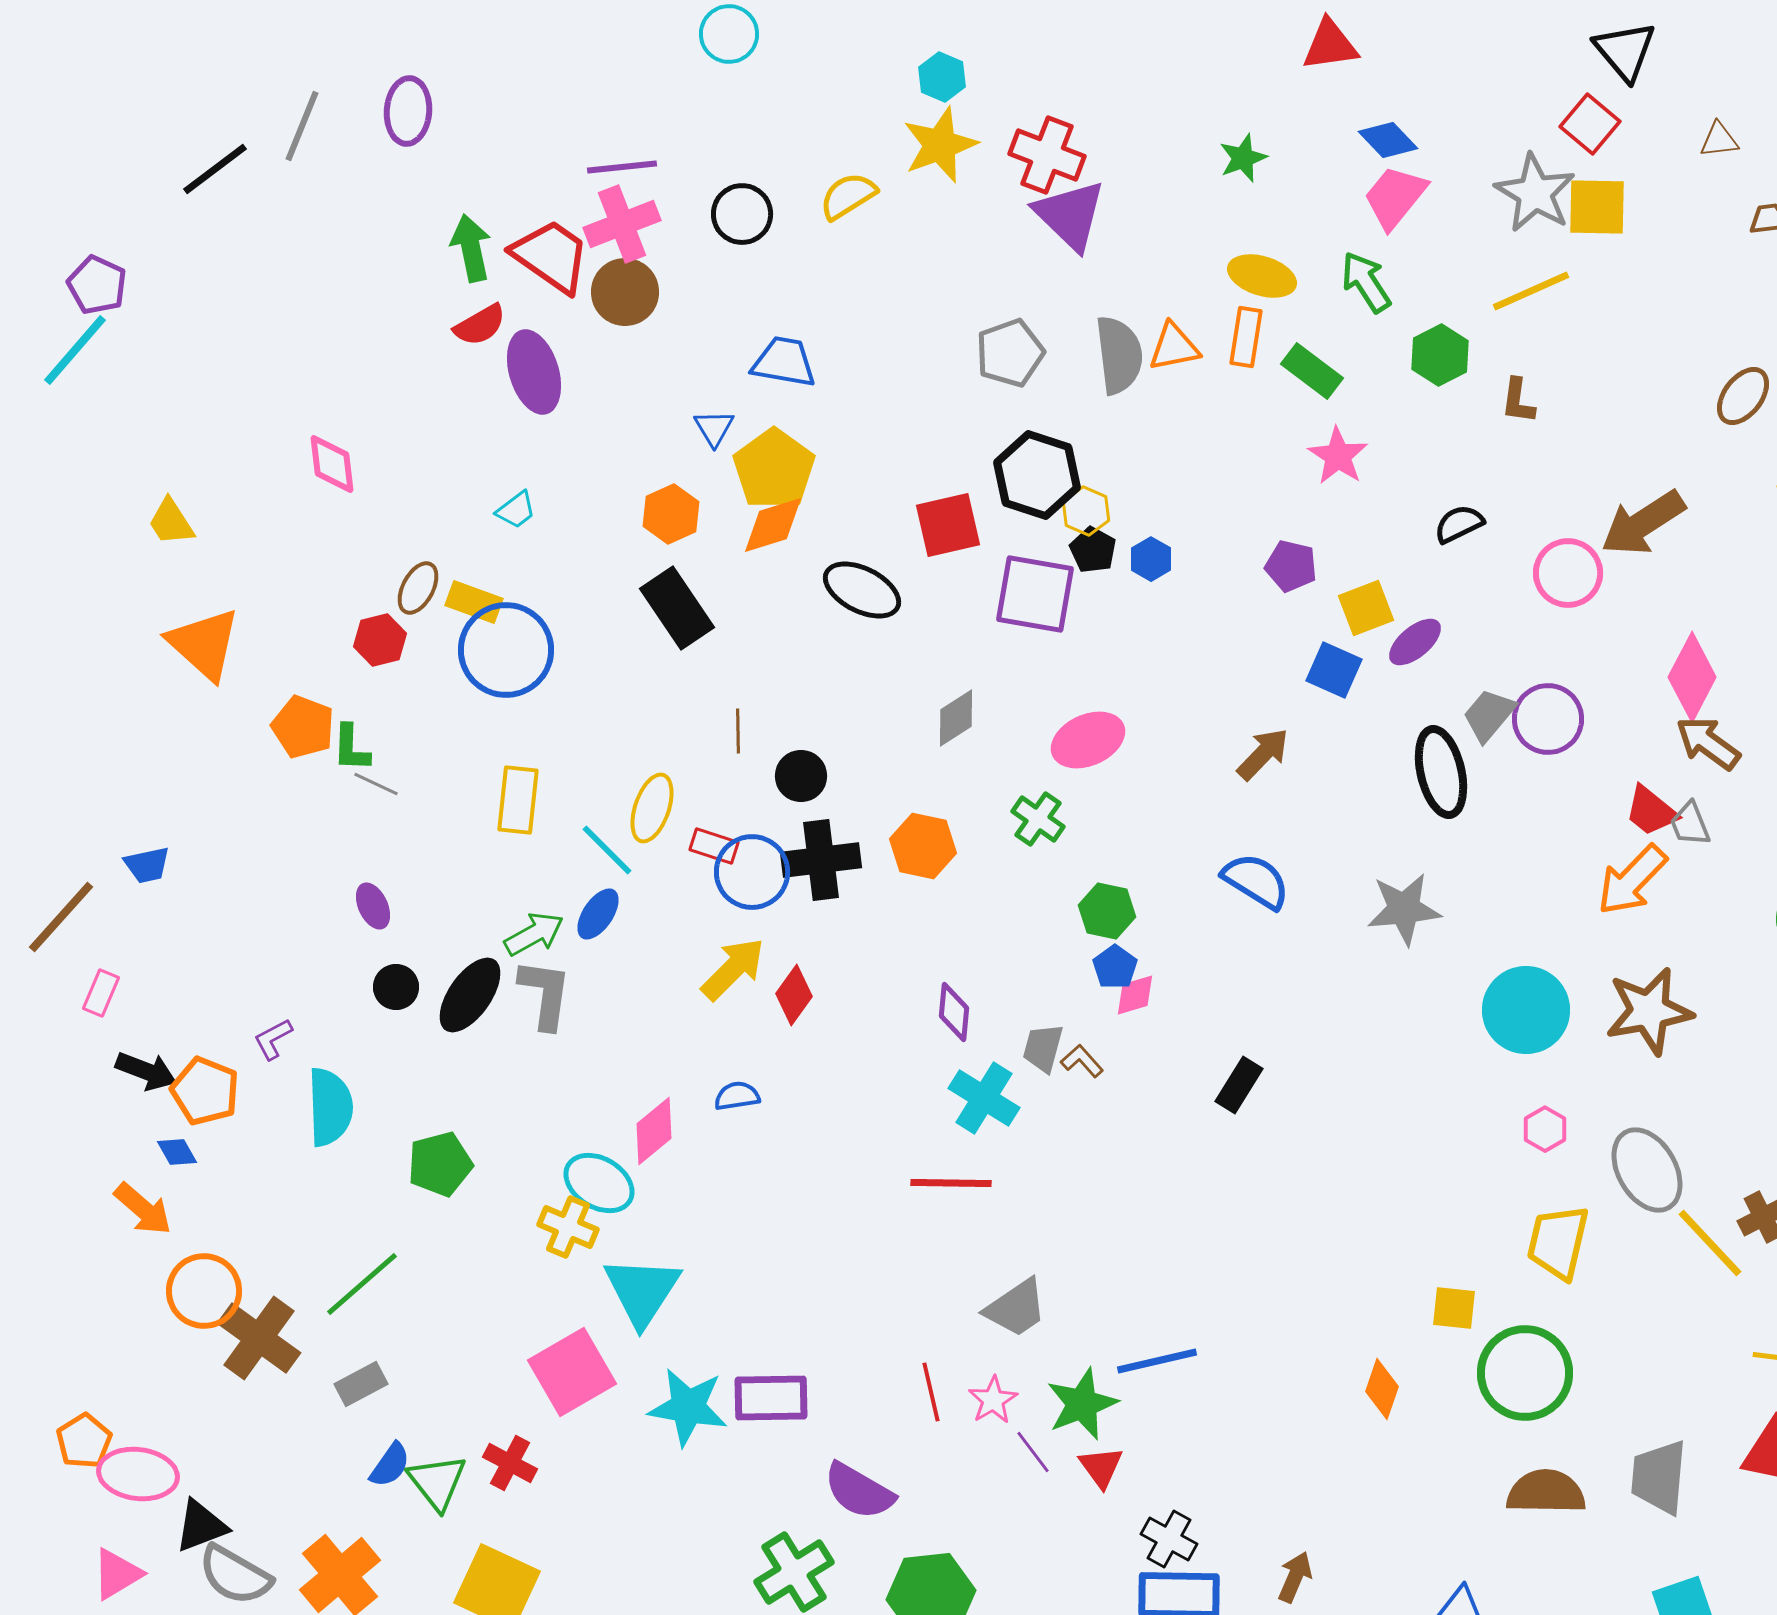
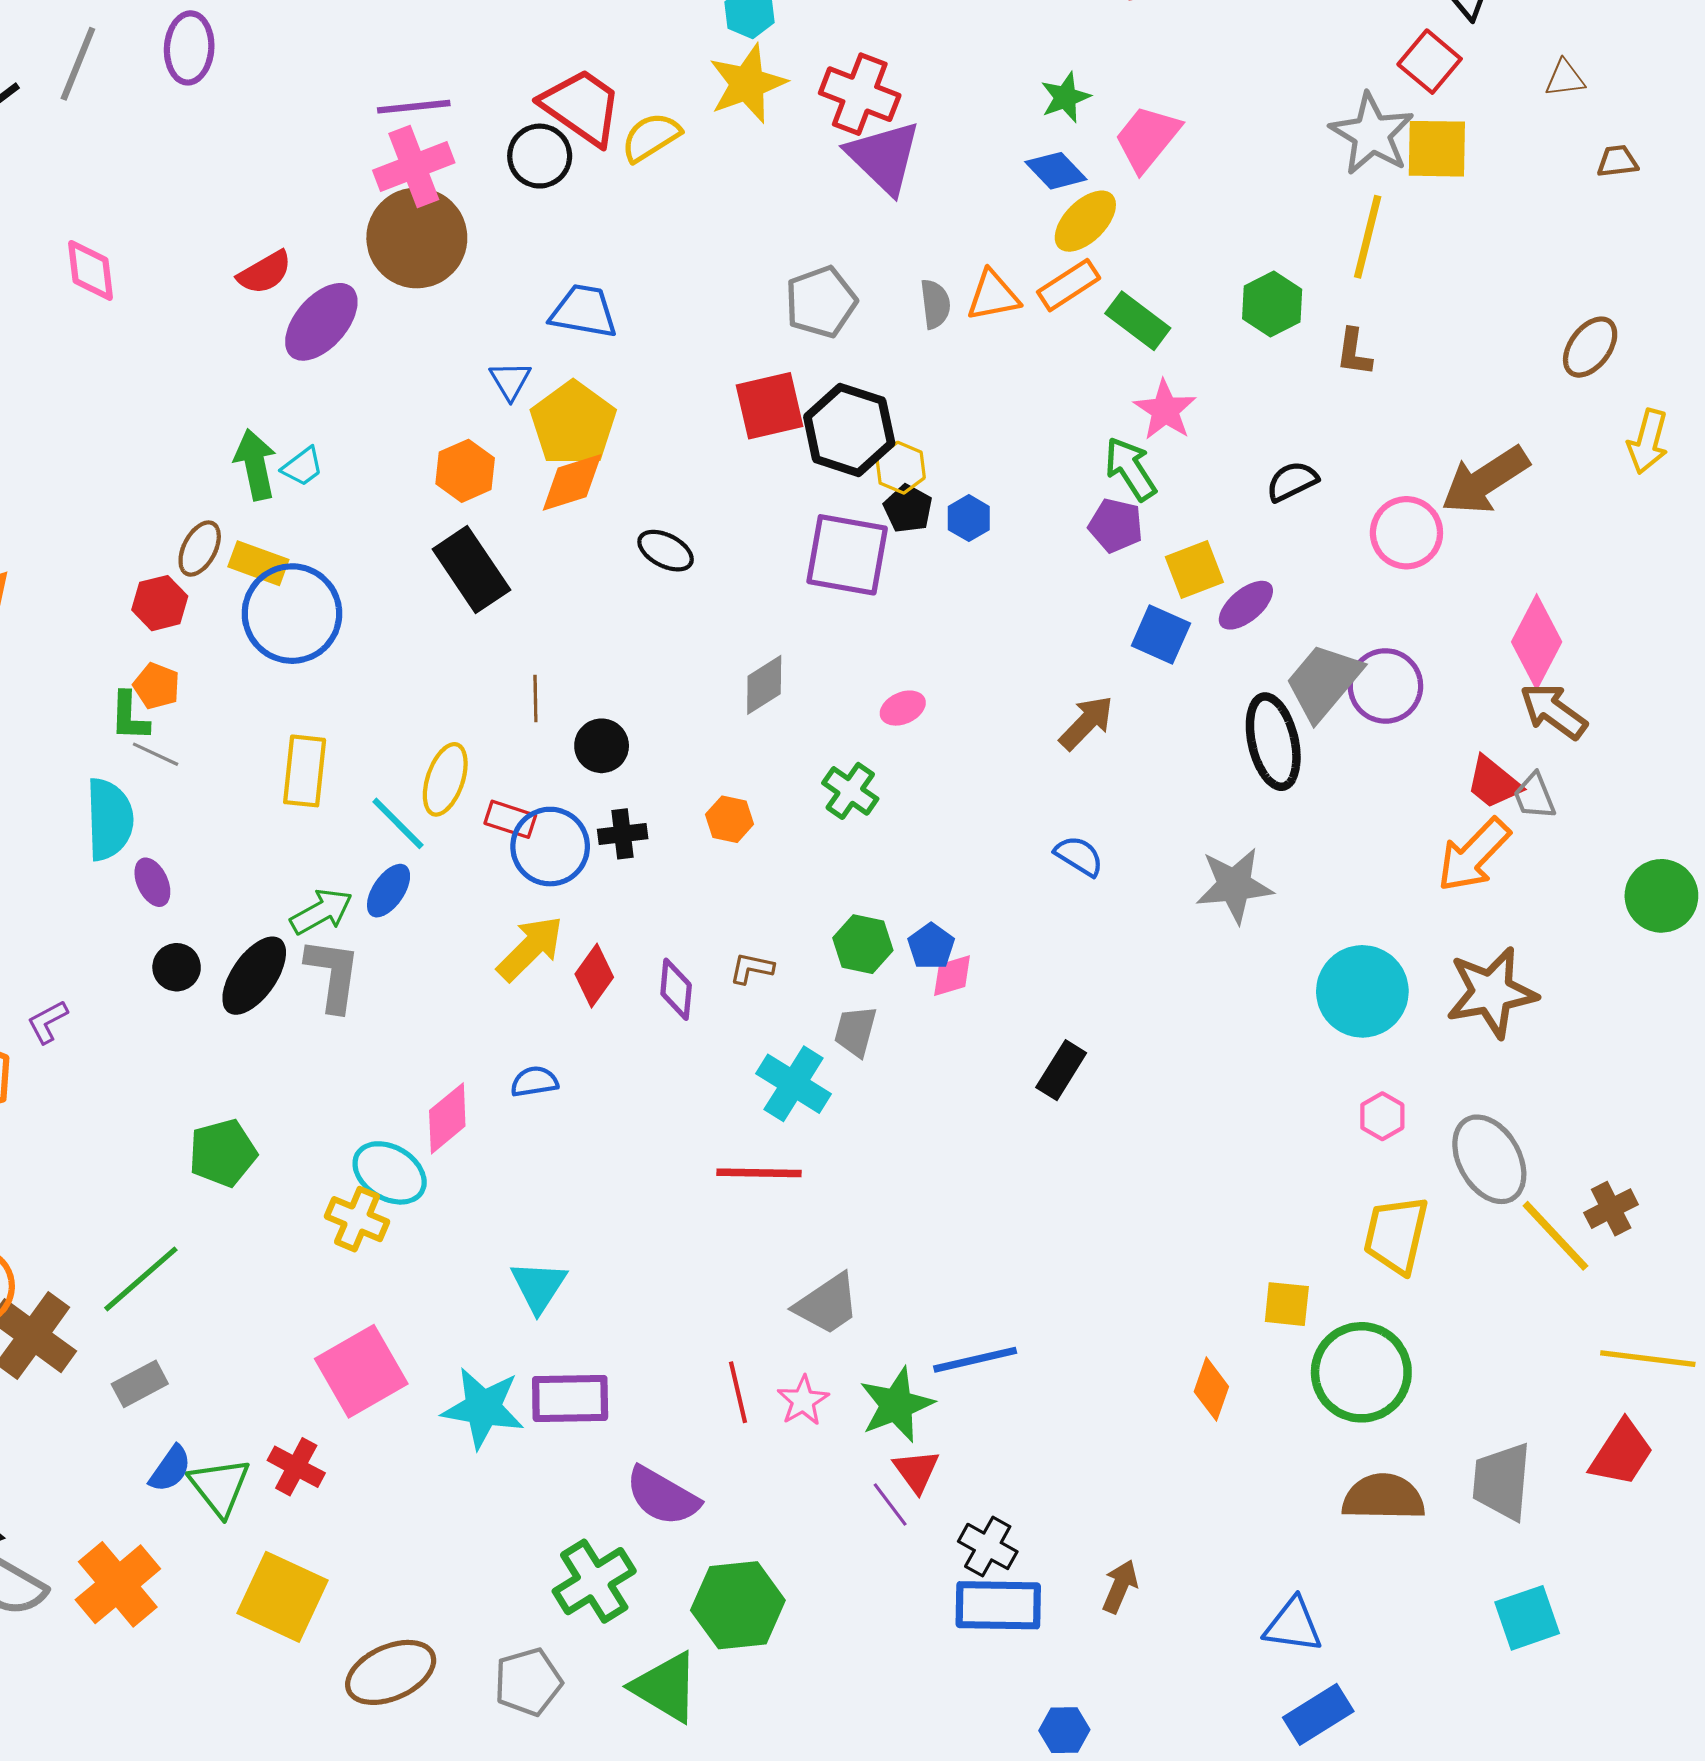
blue diamond: (1388, 140) -> (1056, 171), moved
pink trapezoid: (1395, 197) -> (1147, 138), moved
green arrow: (471, 248) -> (255, 465), moved
red trapezoid: (551, 256) -> (582, 107), moved
yellow ellipse: (1262, 276) -> (1085, 221), turned -62
green arrow: (1366, 282) -> (1130, 469), moved
yellow line: (1531, 291) -> (1368, 237), turned -52
brown circle: (625, 292) -> (417, 238), size x1.4
orange rectangle: (1246, 337) -> (1069, 285), turned 48
gray semicircle: (1119, 355) -> (935, 304), size x0.6
purple ellipse: (534, 372) -> (321, 322), turned 58
pink diamond: (332, 464) -> (90, 270), moved
red square: (948, 525) -> (769, 406), moved
black ellipse: (862, 590) -> (666, 551), size x0.7
gray trapezoid: (1489, 715) -> (1324, 682), size x1.4
orange pentagon: (303, 727) -> (157, 686), moved, size x0.7
pink ellipse: (1088, 740) -> (903, 708), size x0.6
orange hexagon: (923, 846) -> (730, 819), size x0.7
black cross: (821, 860) -> (623, 834), size x0.6
blue semicircle: (1256, 881) -> (1079, 856), size x0.7
green hexagon: (1107, 911) -> (863, 944), moved
purple diamond: (954, 1012) -> (676, 989), moved
brown L-shape: (1082, 1061) -> (752, 968), moved, turned -36
cyan semicircle: (330, 1107) -> (109, 819), moved
cyan triangle: (642, 1291) -> (539, 1286), moved, size x0.7
purple line: (1033, 1452) -> (890, 1505), moved

